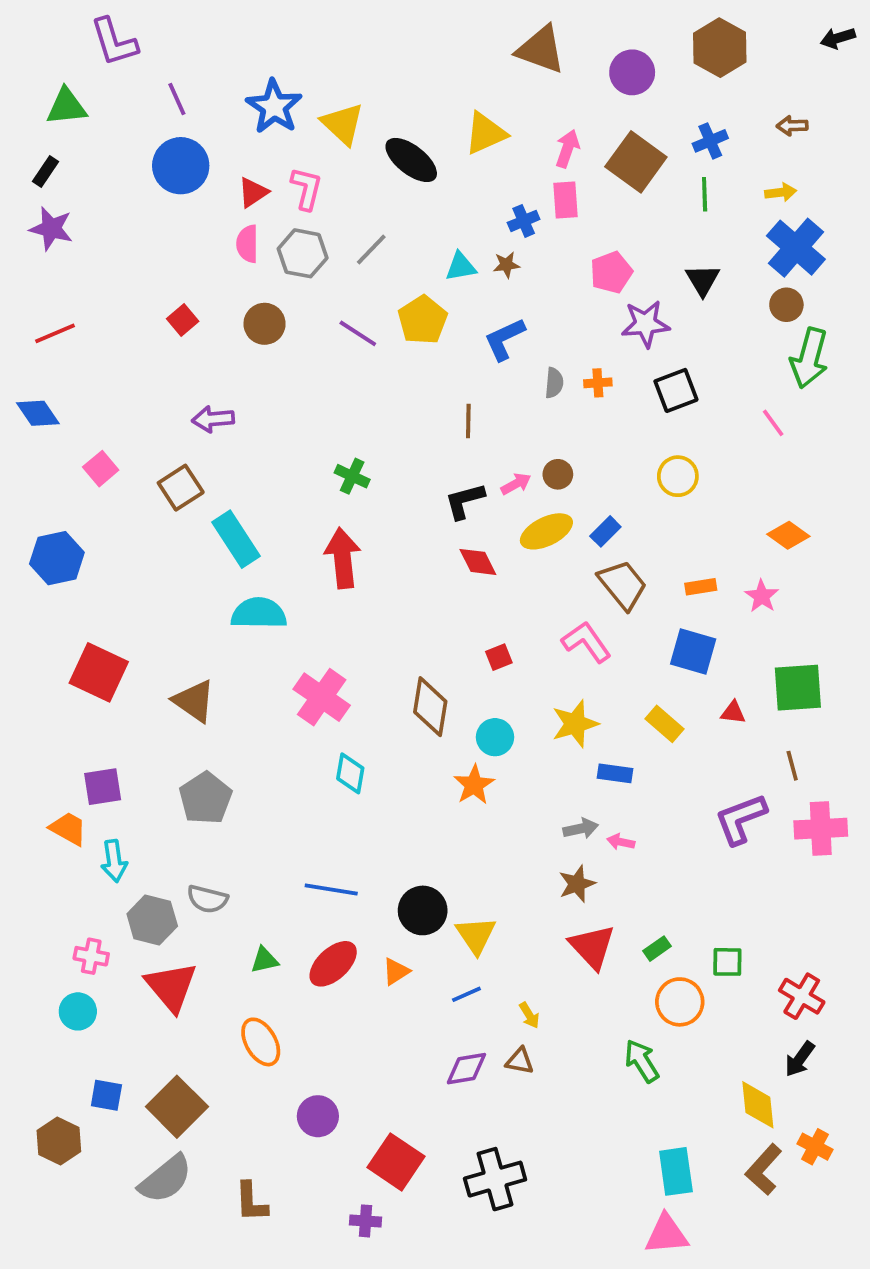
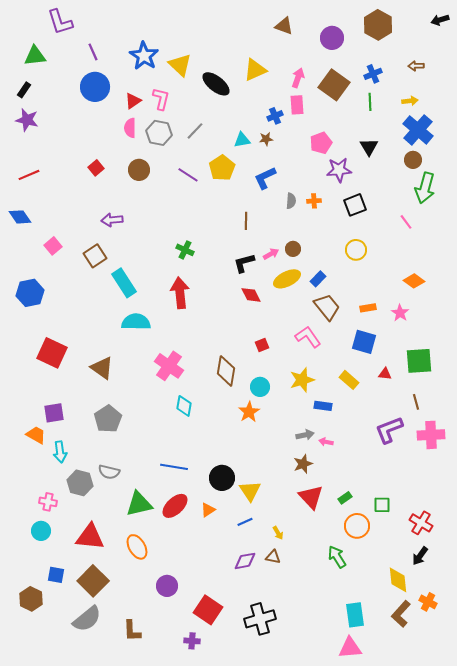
brown triangle: (541, 50) -> (284, 26), size x0.7
green triangle: (265, 960) -> (139, 504), size x1.8
red triangle: (171, 987) -> (90, 537), moved, turned -44

